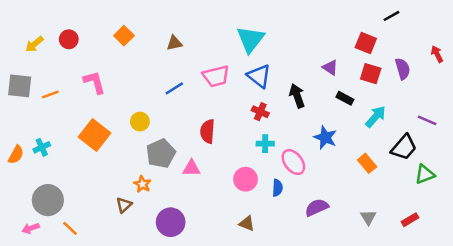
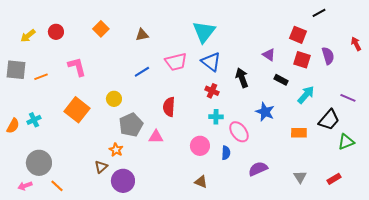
orange rectangle: (367, 163) -> (299, 133), turned -49
purple circle: (171, 222) -> (123, 181), moved

